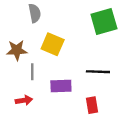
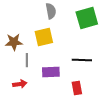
gray semicircle: (35, 13) -> (51, 11), moved
yellow square: (53, 44) -> (44, 37), turned -36

